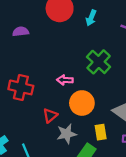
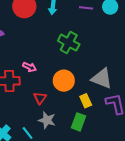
pink arrow: (65, 80) -> (30, 67), moved, turned -144
gray star: (67, 134) -> (47, 120), moved, turned -30

